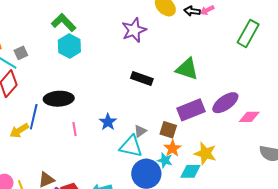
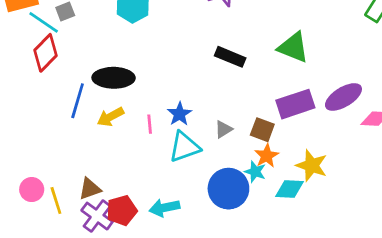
pink line: (74, 129) -> (150, 124), moved
yellow arrow: (19, 131) -> (110, 117), moved
cyan triangle: (131, 146) -> (184, 147), moved, turned -35

